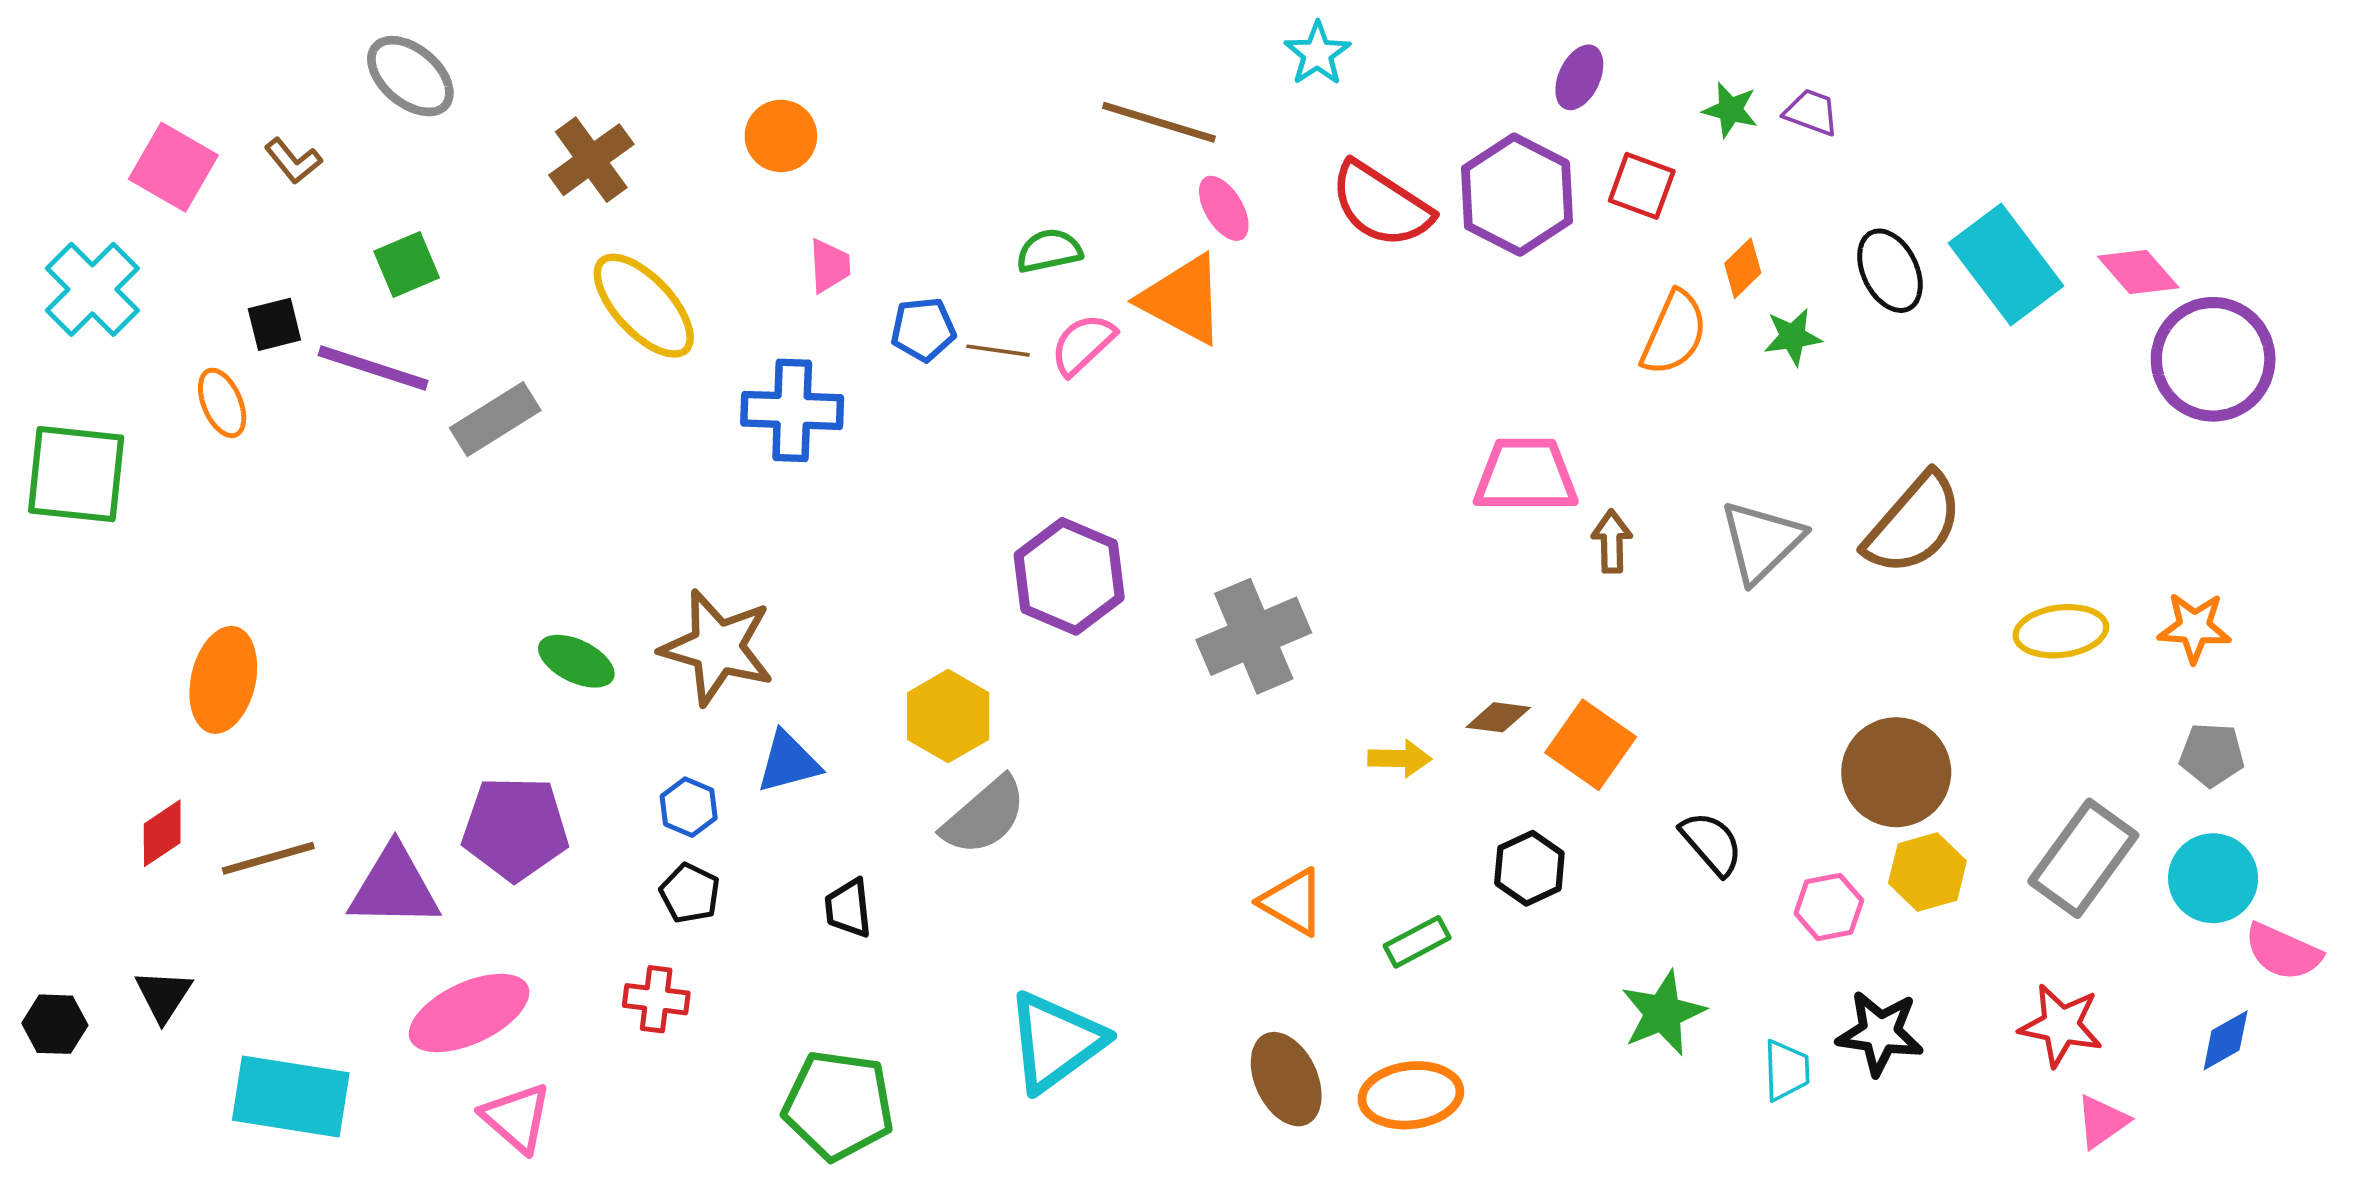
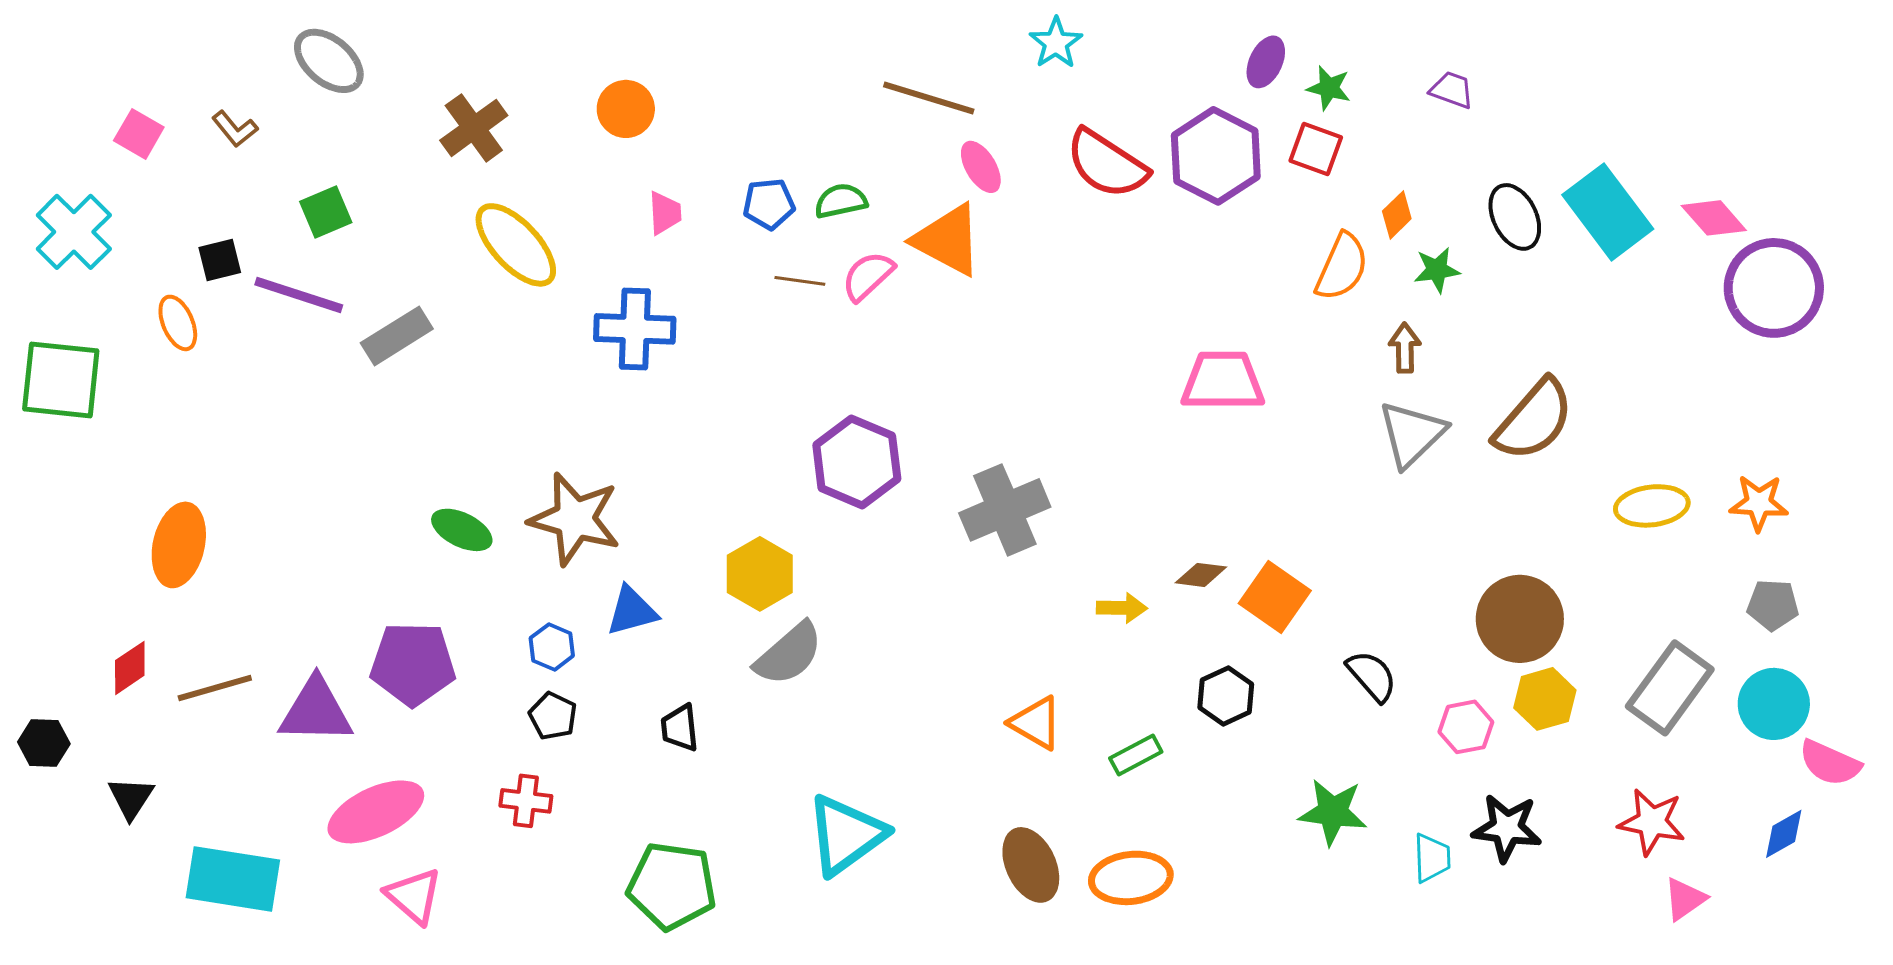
green star: (1730, 110) -> (1329, 88), moved
pink square: (173, 167) -> (139, 134), size x0.7
blue pentagon: (923, 329) -> (769, 204), moved
brown arrow: (1612, 541) -> (1405, 348), moved
green star: (1663, 1013) -> (1333, 812), turned 30
black hexagon: (55, 1024) -> (44, 743), moved

